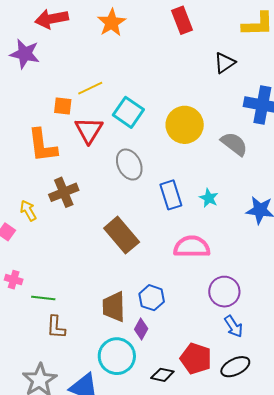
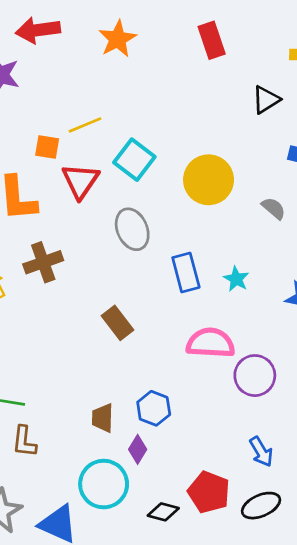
gray semicircle: (234, 144) -> (274, 208), size x0.7
brown rectangle: (122, 235) -> (118, 323), size x0.7
purple circle: (224, 292) -> (255, 376), moved
brown trapezoid: (114, 307) -> (103, 418), size x0.7

